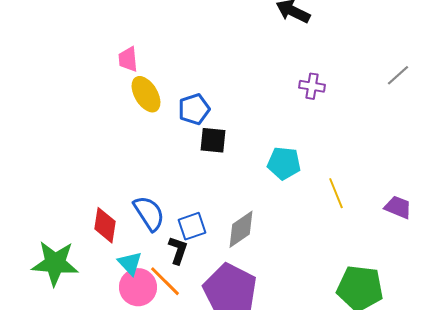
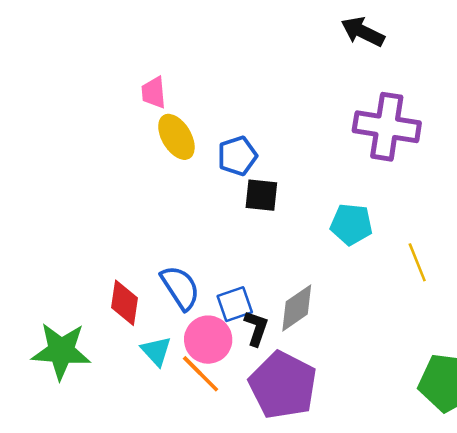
purple cross: (312, 86) -> (387, 127), size x2.0
black L-shape: (178, 250) -> (256, 328), moved
pink circle: (138, 287) -> (208, 340), moved

